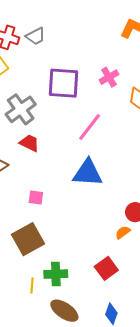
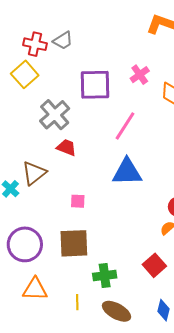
brown square: (28, 239) -> (74, 243), turned 32
yellow line: (32, 285) -> (77, 302), moved

